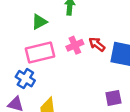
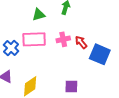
blue cross: (25, 79) -> (11, 48), moved
purple square: (113, 98) -> (71, 86), moved

